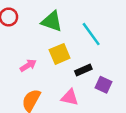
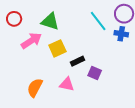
cyan line: (91, 34) -> (98, 21), moved
pink arrow: (28, 65) -> (31, 41), moved, size x1.5

